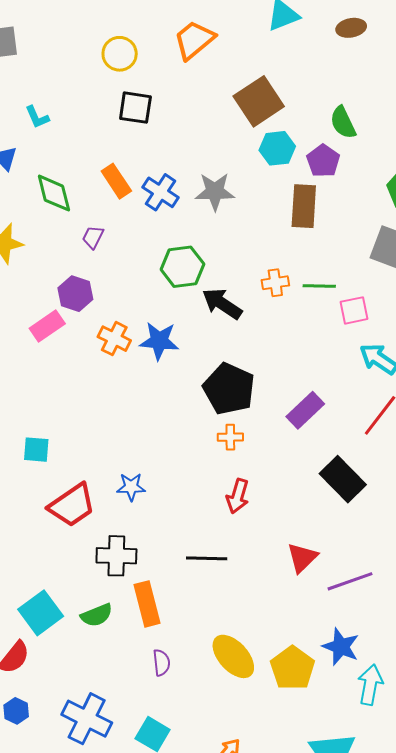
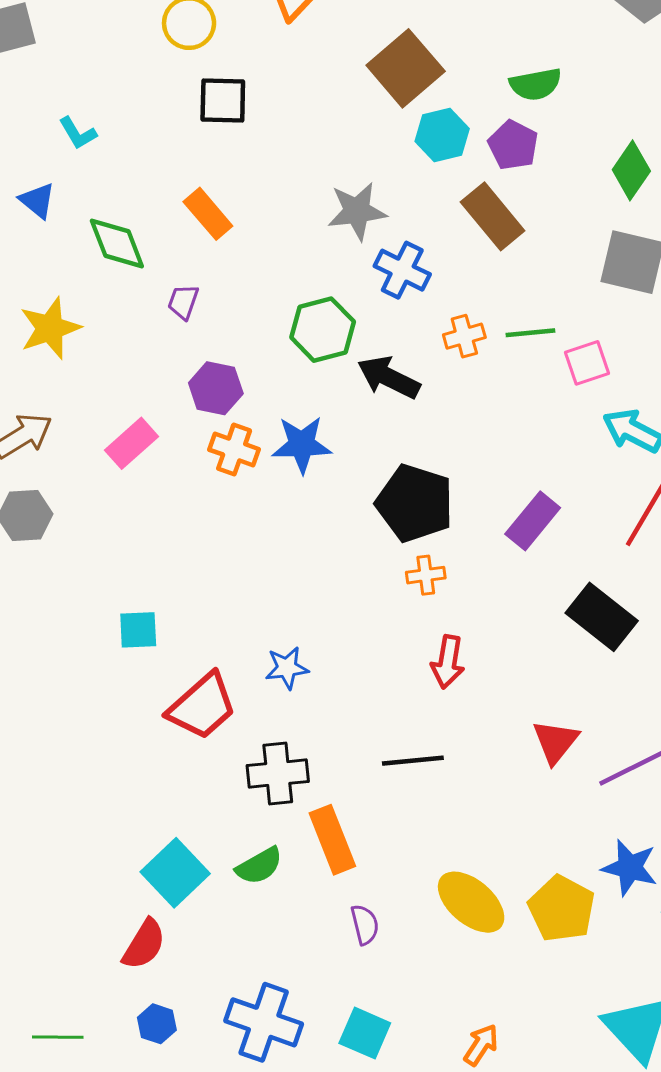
green semicircle: (343, 122) -> (536, 84), turned -68
blue cross: (160, 192) -> (402, 270), moved
brown rectangle: (304, 206) -> (493, 216), turned -36
purple hexagon: (75, 294) -> (216, 388), moved

